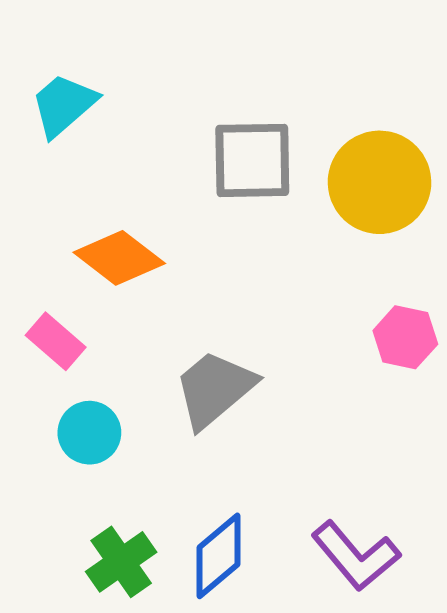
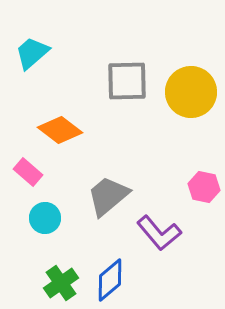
pink hexagon: (405, 337) -> (204, 187), moved
purple L-shape: (356, 556) -> (159, 233), moved

